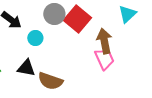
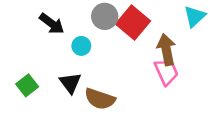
black triangle: (26, 68) -> (70, 83), turned 42

